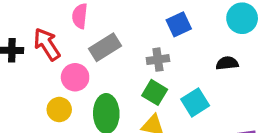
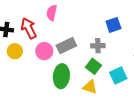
gray rectangle: (105, 47) -> (66, 46), moved
yellow circle: (59, 110) -> (15, 51), moved

